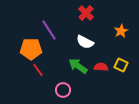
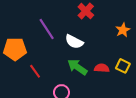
white semicircle: (85, 42) -> (74, 42), moved
orange pentagon: (31, 49) -> (15, 49), moved

